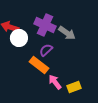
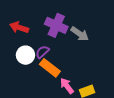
white circle: (19, 38) -> (25, 55), moved
purple semicircle: (46, 50) -> (42, 52), moved

